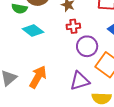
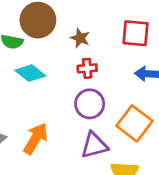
purple circle: (87, 46) -> (90, 104), moved

